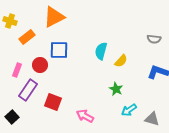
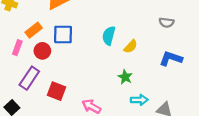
orange rectangle: (27, 37) -> (34, 30), moved
pink rectangle: (17, 70) -> (17, 48), moved
cyan arrow: (129, 110) -> (139, 100), turned -147

